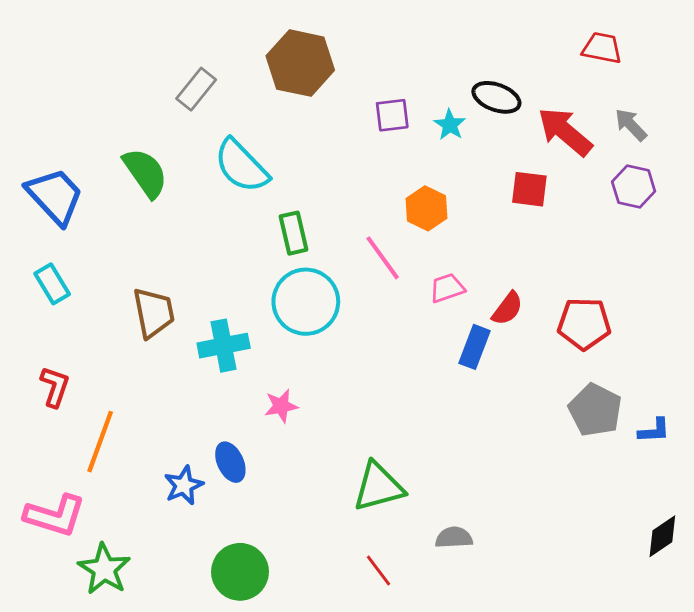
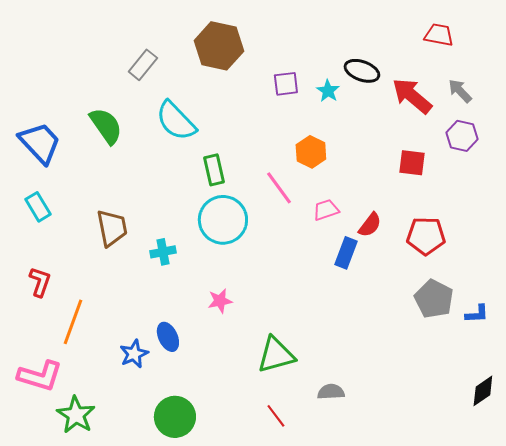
red square: (529, 189) -> (412, 163), moved
cyan cross: (224, 346) -> (163, 252), size x0.7
pink star: (281, 406) -> (220, 301), moved

